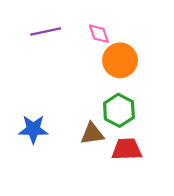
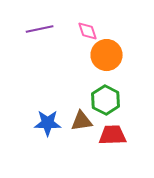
blue star: (33, 129) -> (48, 123), moved

